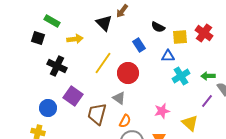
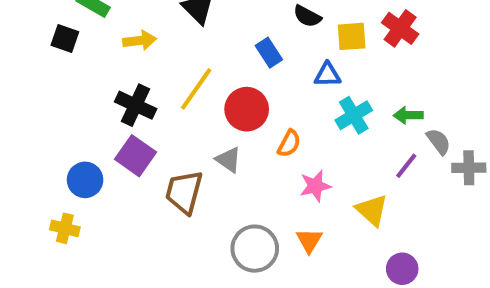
black cross: (57, 66) -> (136, 105), moved
orange semicircle: (125, 121) -> (289, 144), moved

